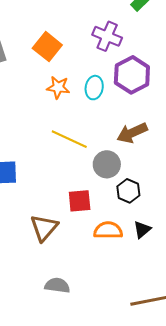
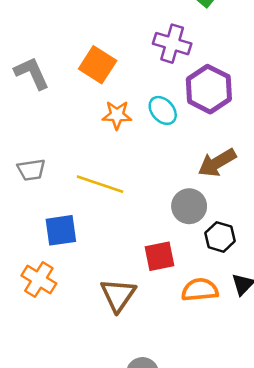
cyan ellipse: (94, 88) -> (163, 110), turned -45
yellow line: (69, 139) -> (100, 184), moved

